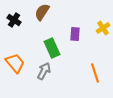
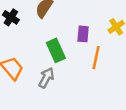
orange line: (95, 73) -> (96, 58), moved, turned 30

